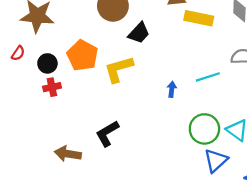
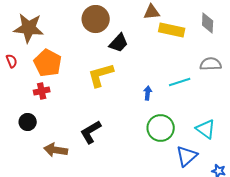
red semicircle: (18, 53) -> (12, 61), turned -56
orange pentagon: (82, 56) -> (48, 63), moved
black circle: (47, 63) -> (28, 122), moved
green circle: (204, 129) -> (161, 128), moved

